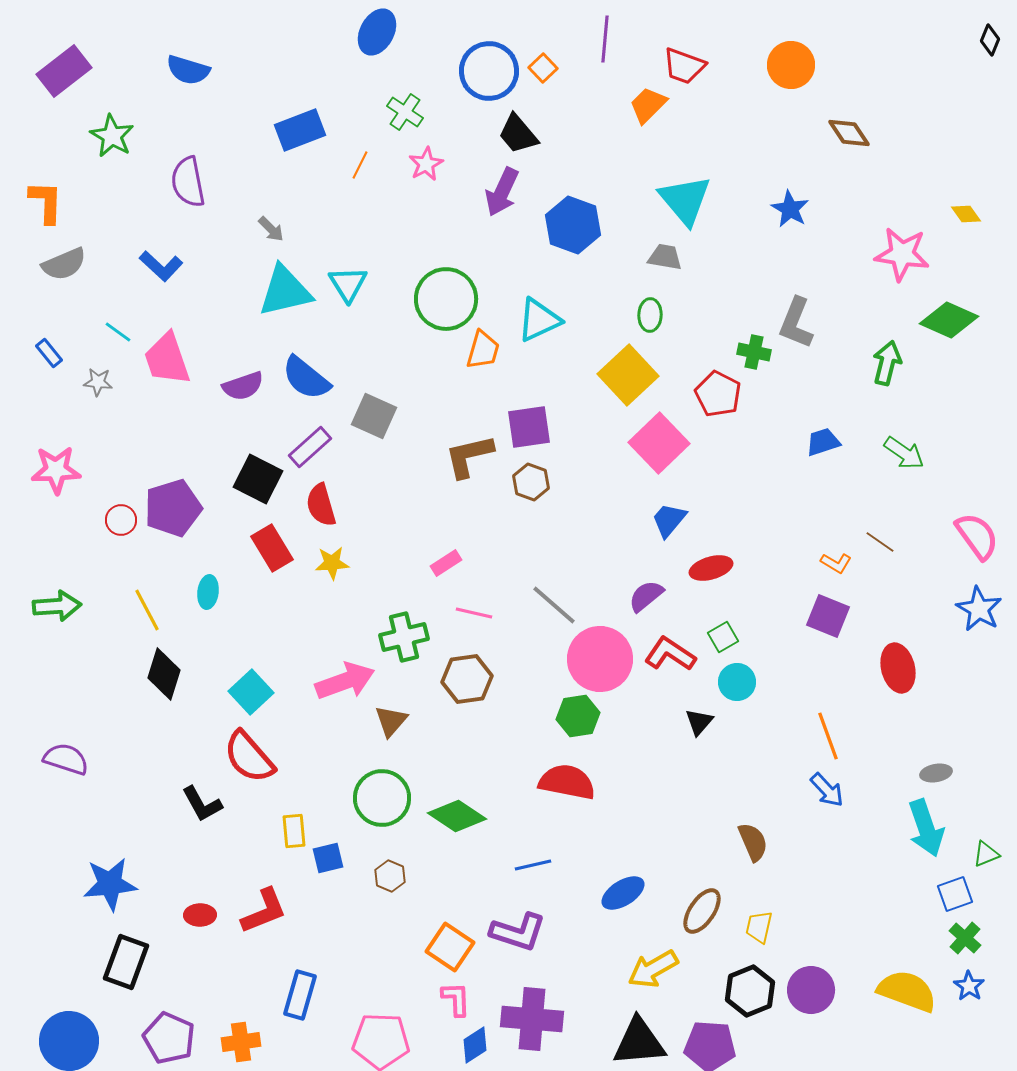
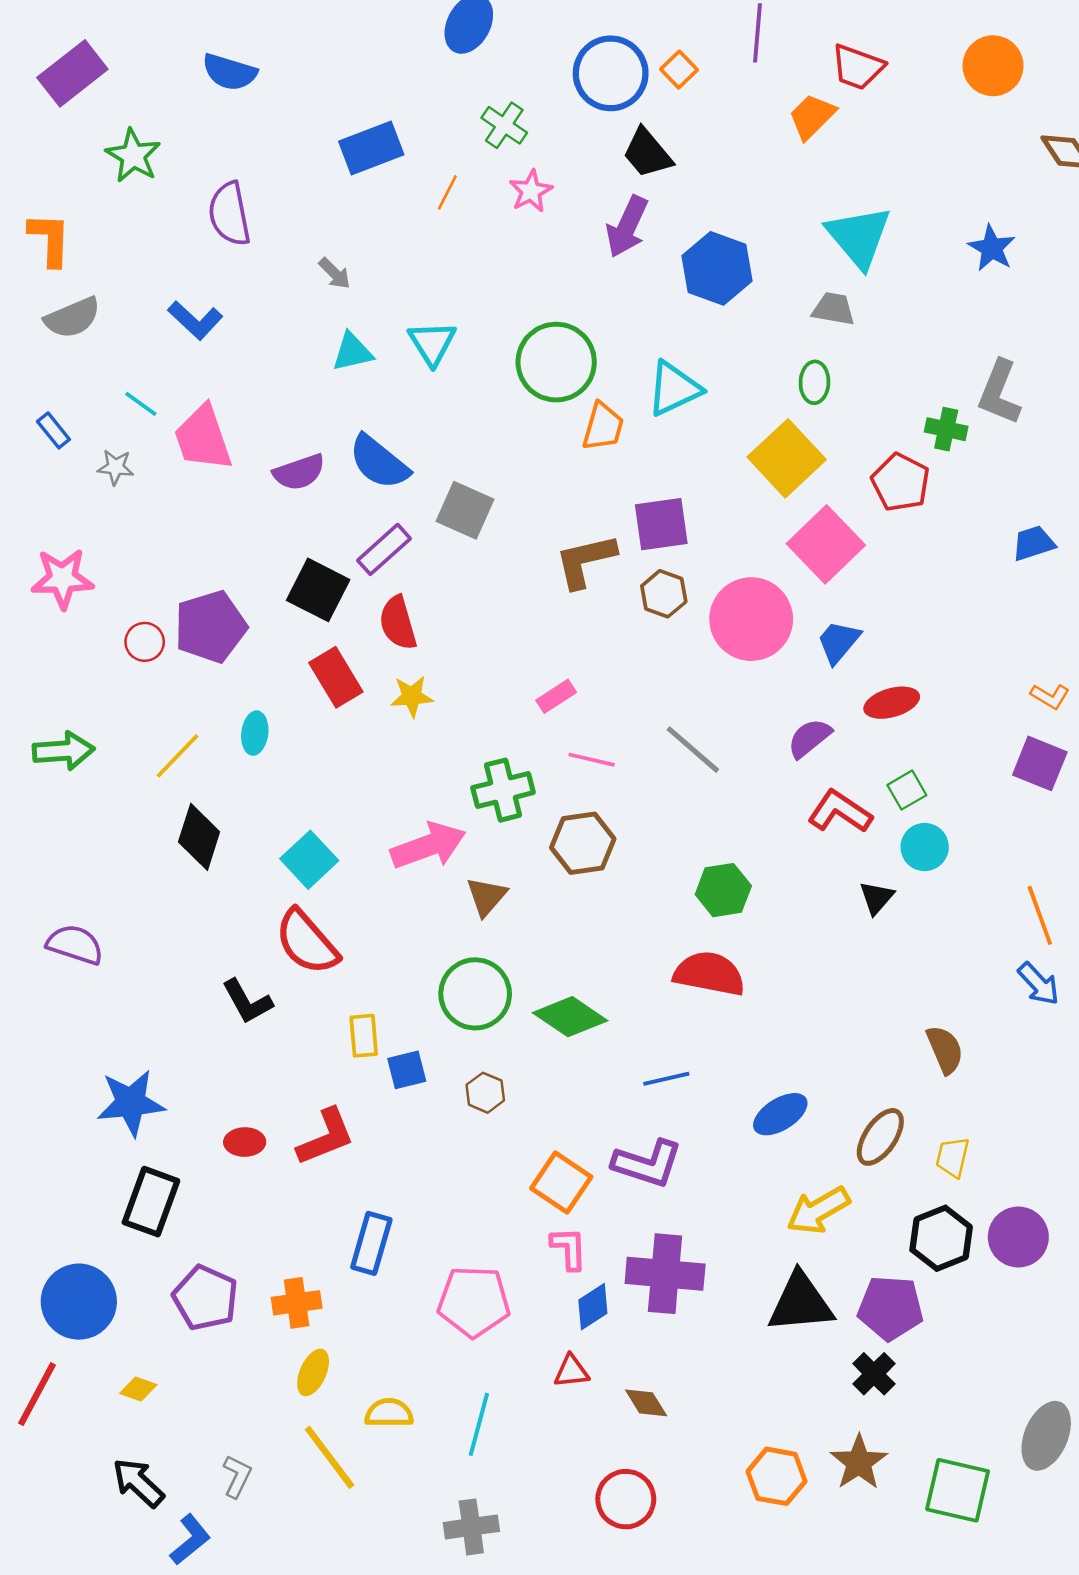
cyan triangle: (285, 291) -> (352, 352), size x0.6
yellow line: (147, 610) -> (178, 756), turned 72
pink circle: (600, 659) -> (751, 619), moved

